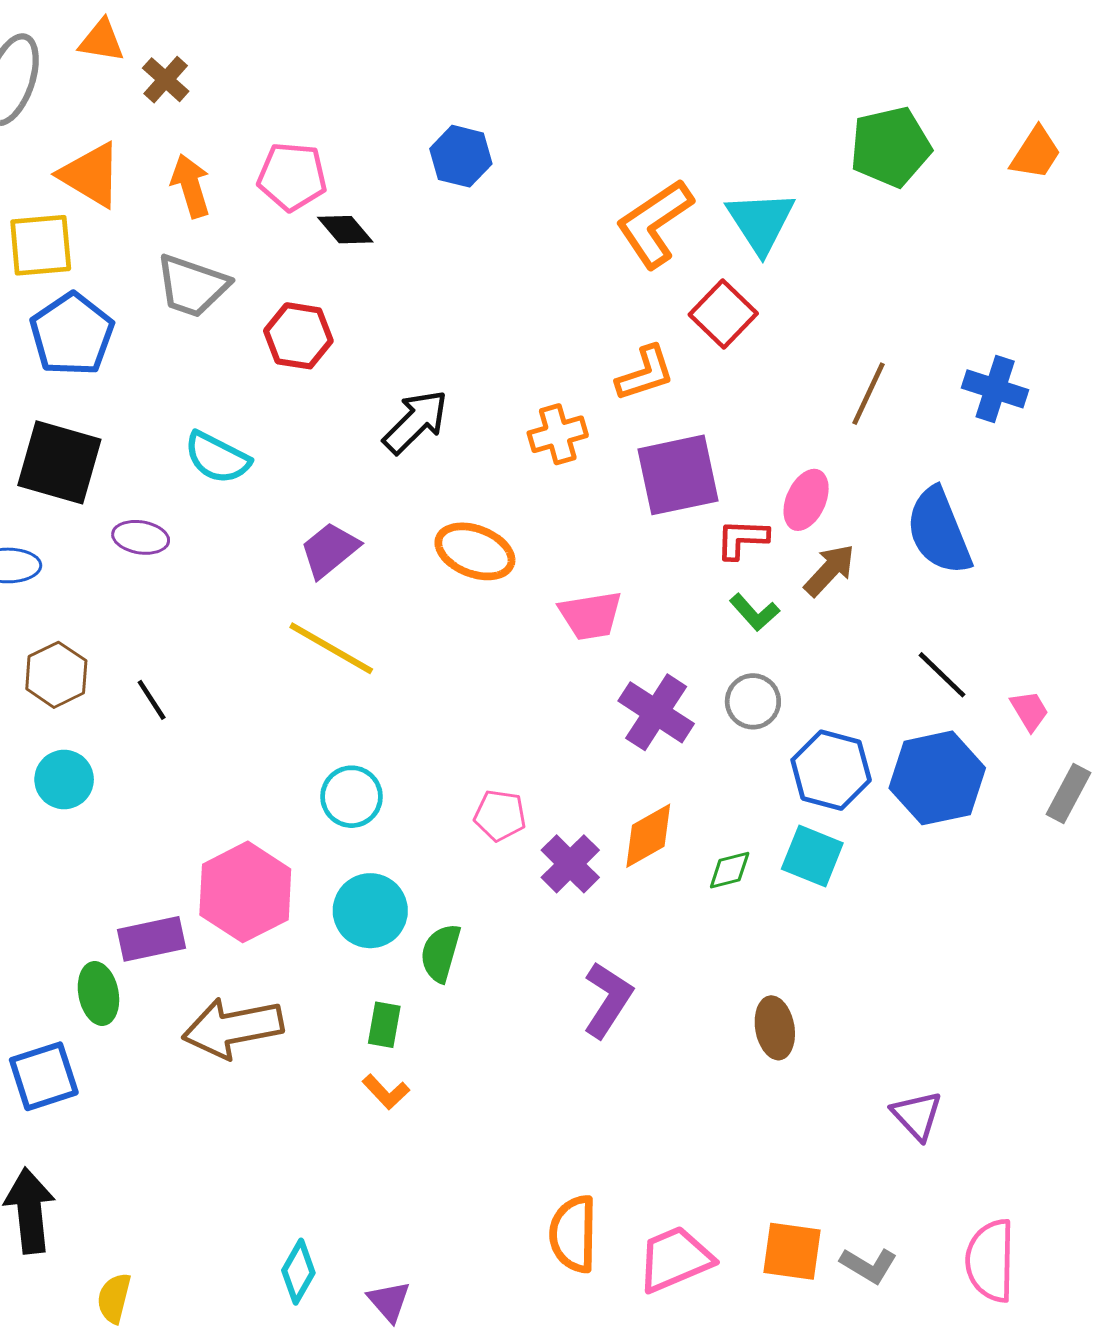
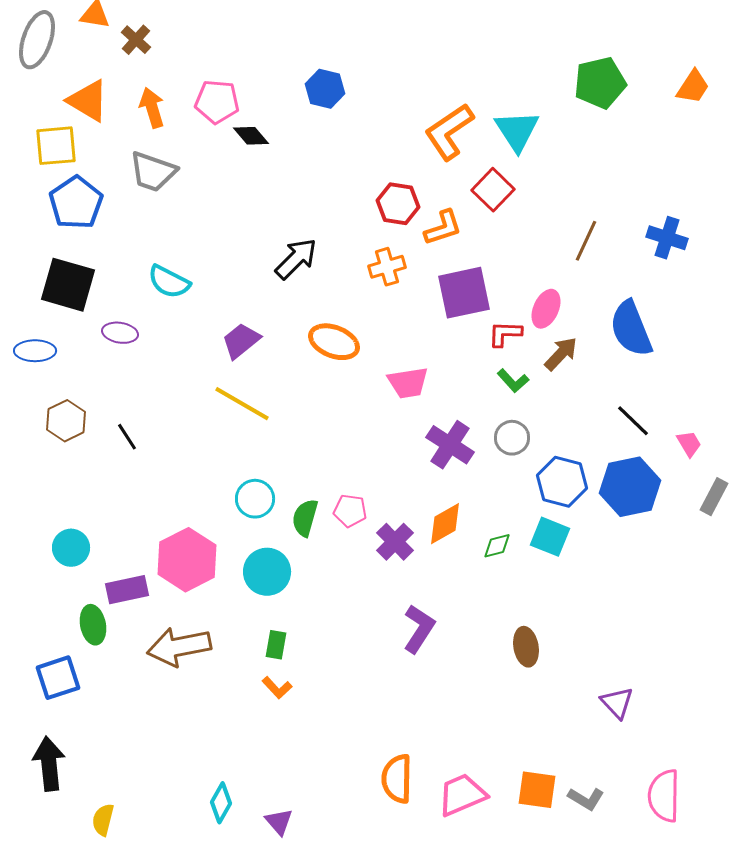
red hexagon: (298, 336) -> (398, 204), moved
cyan circle: (64, 779) -> (71, 548), moved
green semicircle: (441, 953) -> (305, 518), moved

